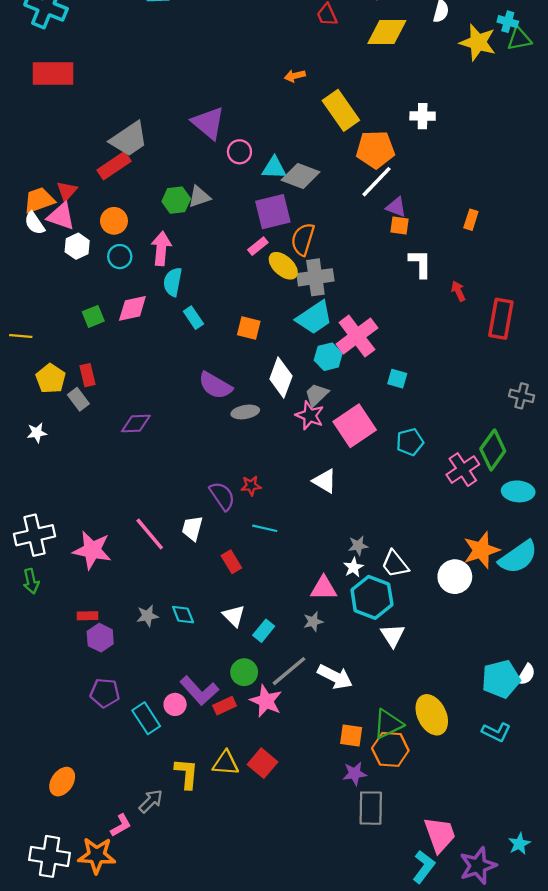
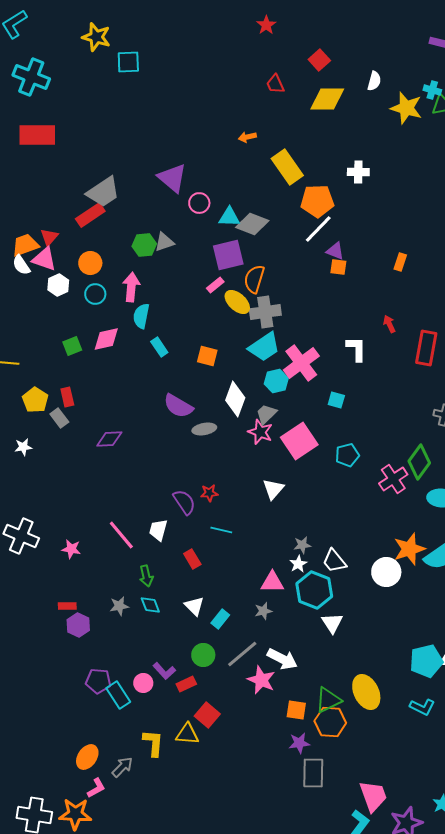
white L-shape: (420, 263) -> (356, 349), moved
white triangle: (325, 481) -> (273, 489), turned 40
white cross: (35, 535) -> (21, 536), turned 36
pink star: (92, 550) -> (71, 549), size x0.6
green arrow: (31, 581) -> (146, 576), moved
purple L-shape: (199, 691) -> (164, 671), size x0.7
purple pentagon: (105, 693) -> (98, 681), moved
pink star: (266, 701) -> (261, 680), moved
red square: (263, 763) -> (207, 715), moved
orange ellipse: (62, 782) -> (87, 757), moved

